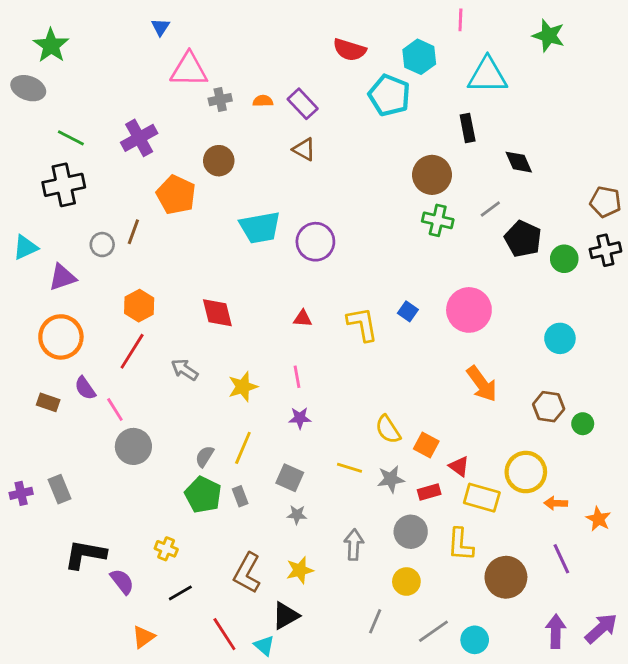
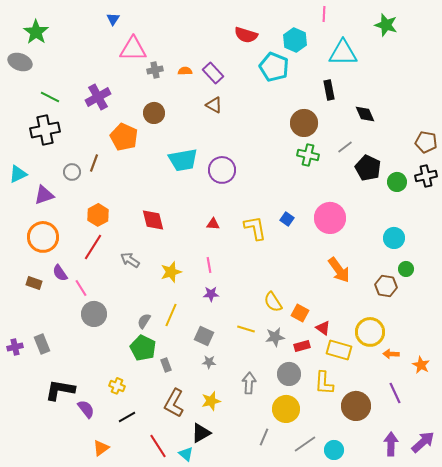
green circle: (583, 424) -> (406, 269), moved
gray rectangle: (240, 496) -> (166, 365), moved
yellow circle: (406, 582) -> (286, 409), size x1.4

